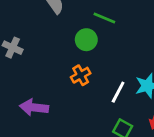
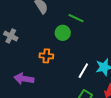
orange cross: (81, 75) -> (46, 56), moved, turned 32

